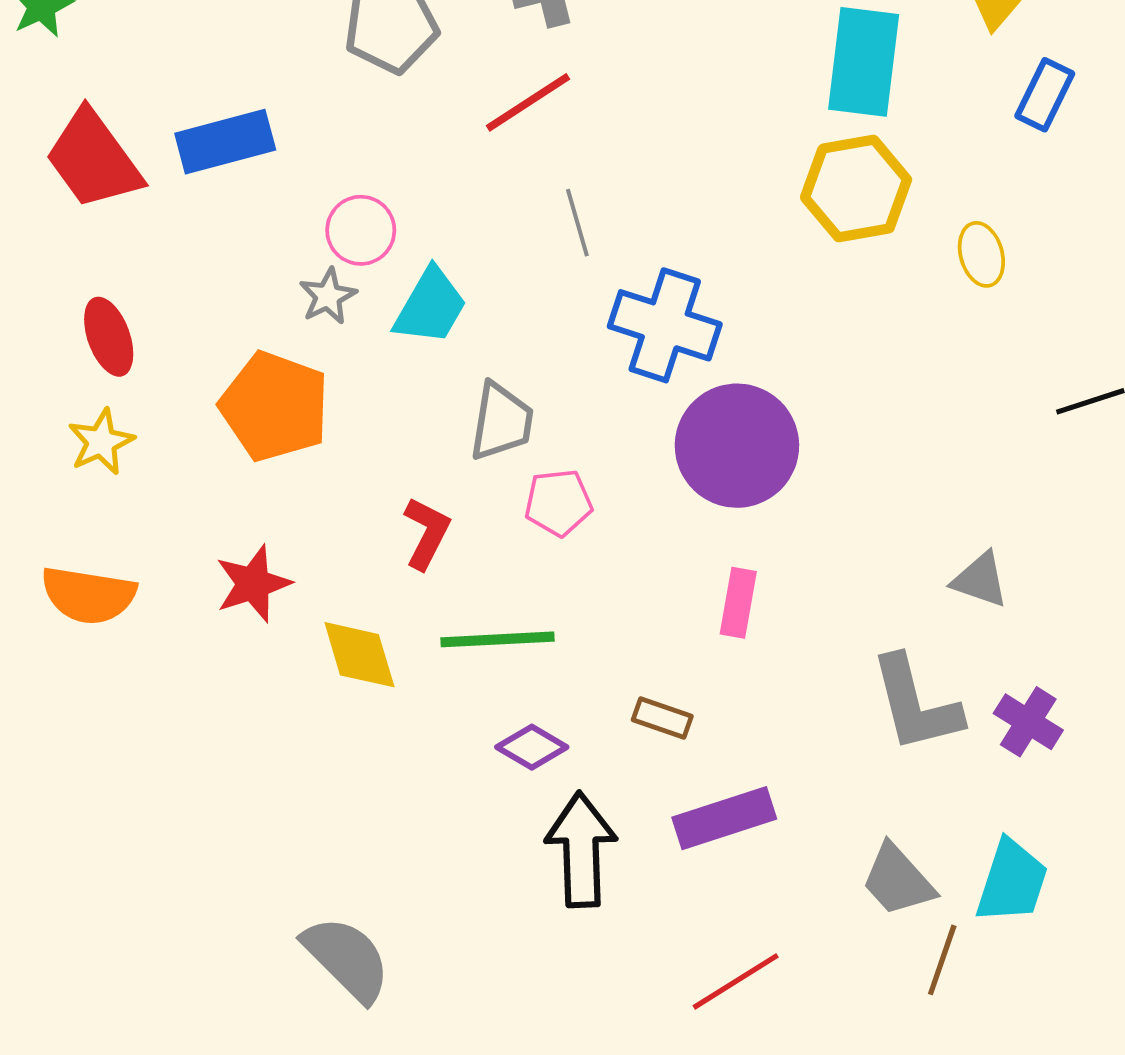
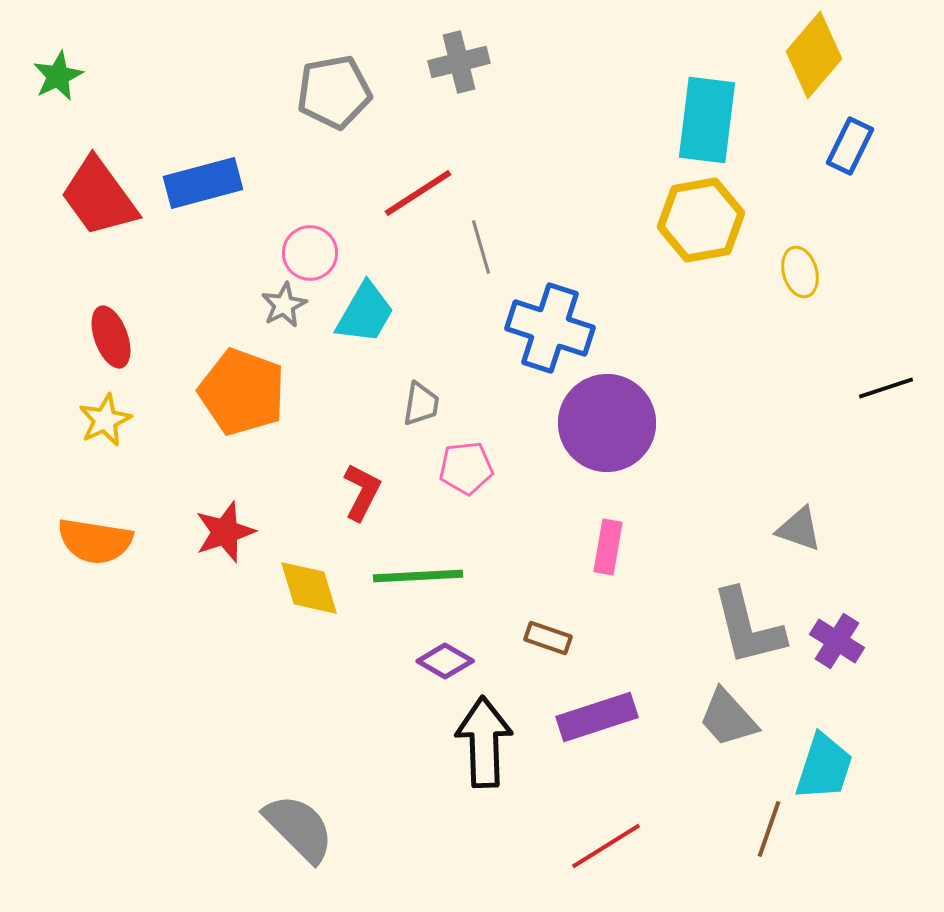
red line: (528, 102) -> (418, 193), moved
gray trapezoid: (501, 422) -> (421, 404), size x0.7
gray trapezoid: (898, 880) -> (728, 718), moved

